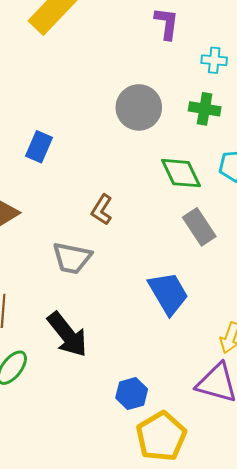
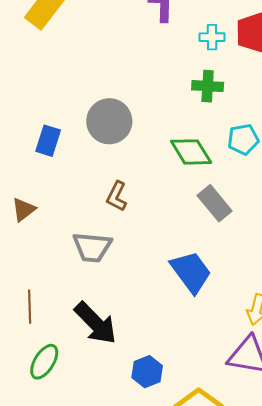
gray circle: (139, 107) -> (109, 121), moved
blue hexagon: (132, 394) -> (147, 372), moved

